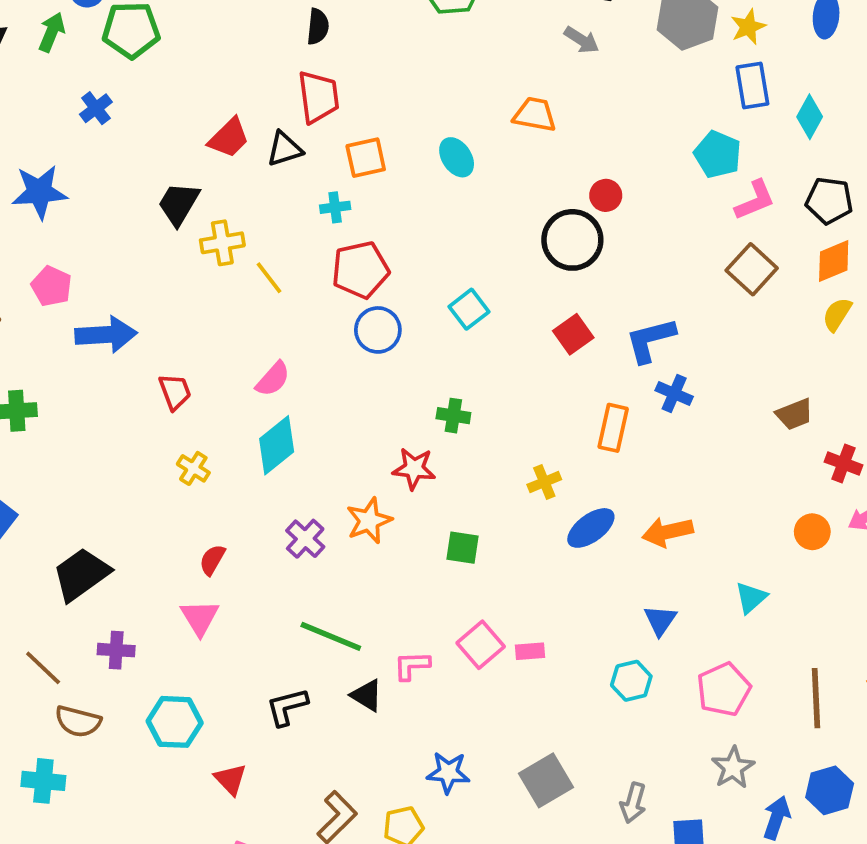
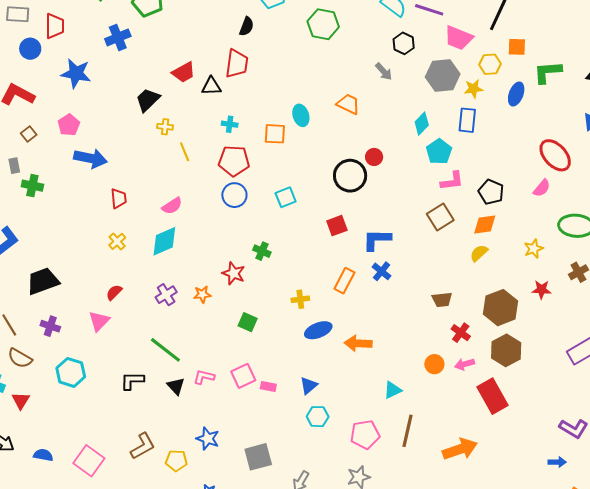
blue cross: (96, 108) -> (118, 37), size x1.4
cyan diamond: (810, 117) -> (422, 124), moved
orange square: (366, 158) -> (275, 134), moved
yellow cross: (222, 243) -> (165, 127), size x0.7
orange star: (369, 521) -> (202, 294), size x0.7
blue triangle: (660, 620) -> (309, 386), moved
brown line: (816, 698) -> (408, 431), moved
red triangle: (231, 779) -> (21, 401), moved

